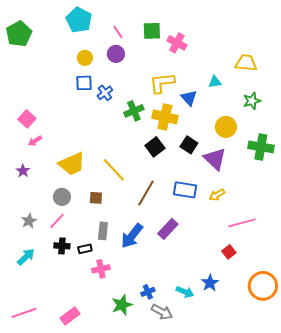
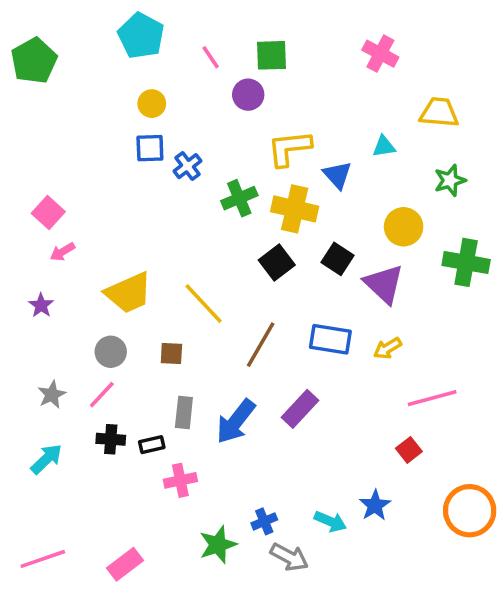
pink cross: (177, 43) -> (380, 54), moved
purple circle: (116, 54) -> (248, 95), moved

